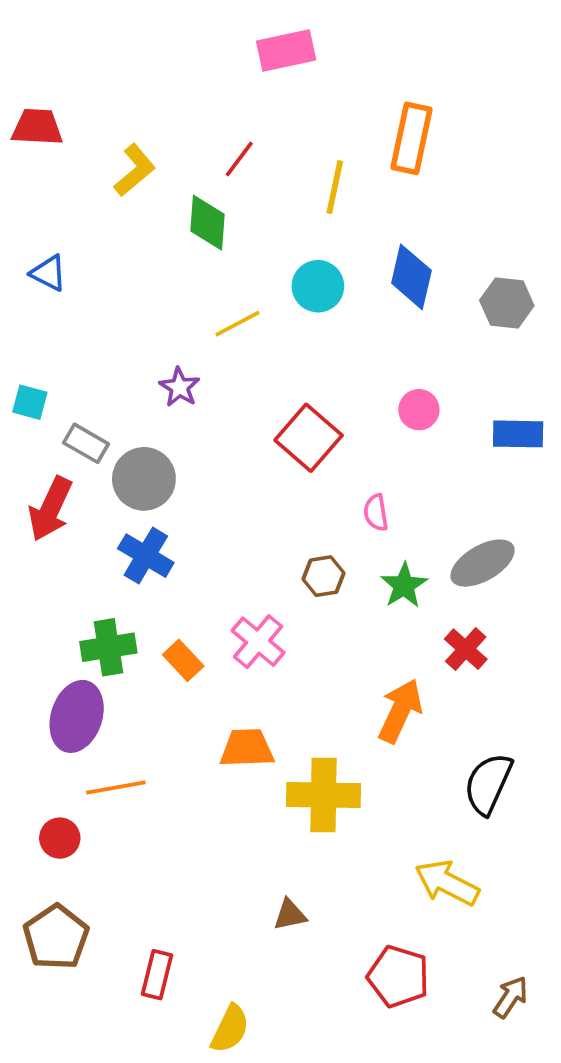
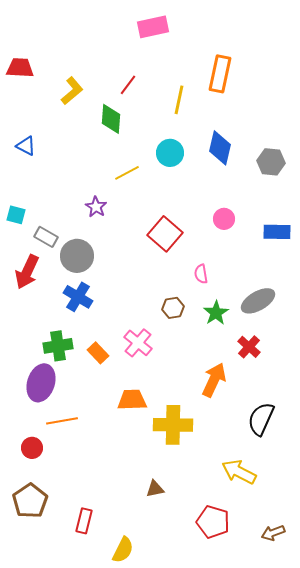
brown arrow: (511, 997) -> (273, 533), turned -145

